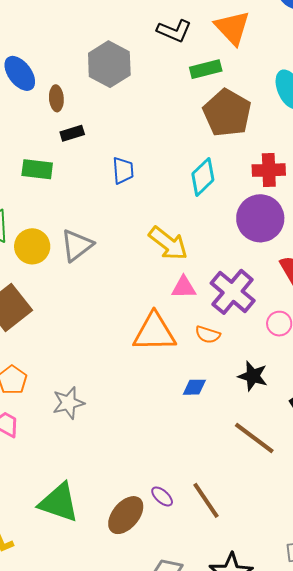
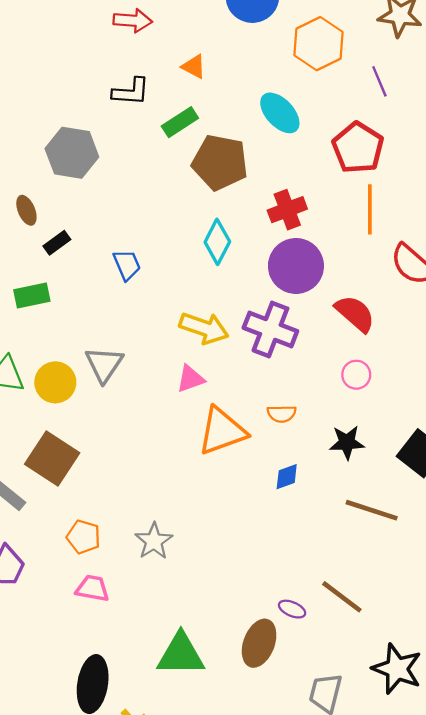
orange triangle: (232, 28) -> (194, 67), size x0.6
pink triangle: (184, 287) -> (190, 379), moved
purple cross: (233, 292) -> (270, 329), moved

